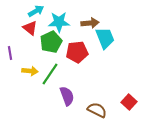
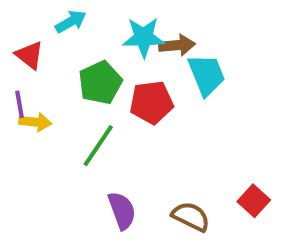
cyan star: (59, 22) -> (144, 37), moved
red triangle: (30, 28) -> (29, 55), moved
yellow arrow: (30, 71) -> (35, 122), moved
purple semicircle: (67, 96) -> (122, 211), moved

